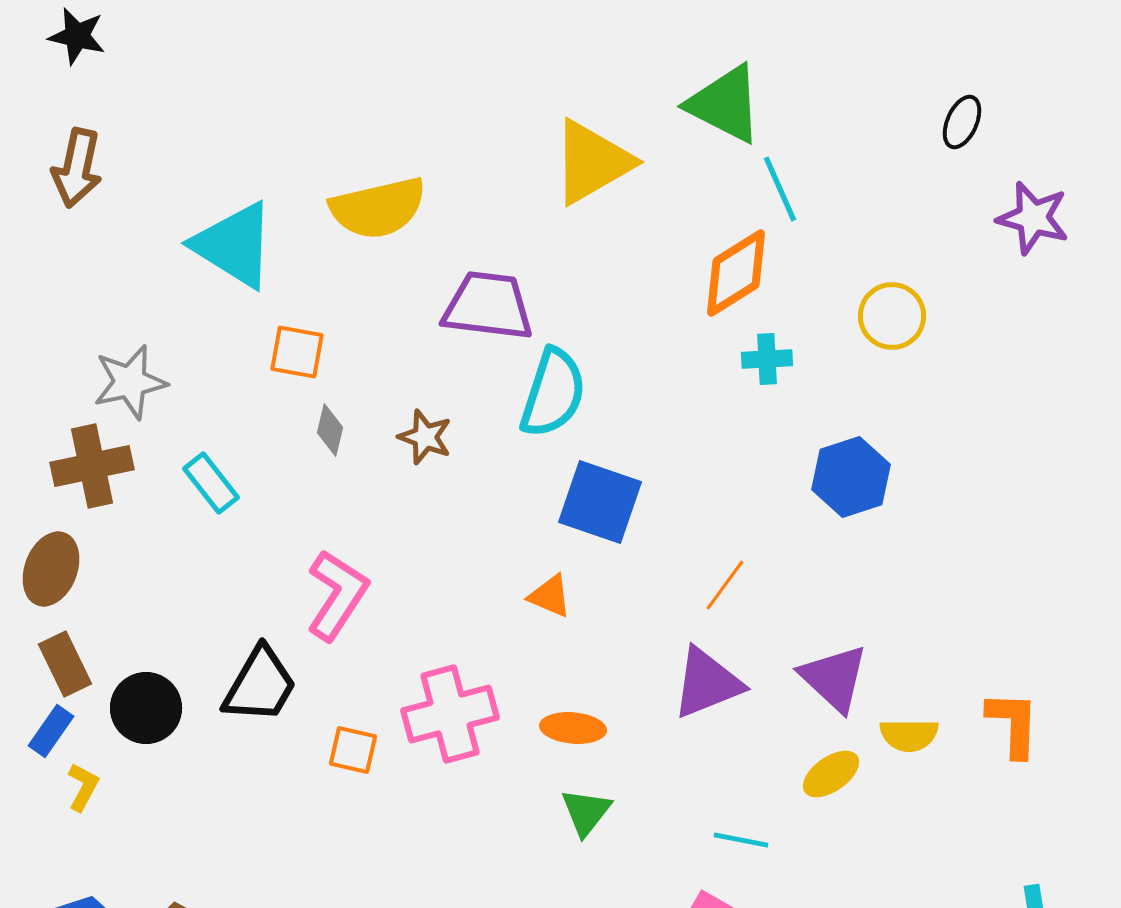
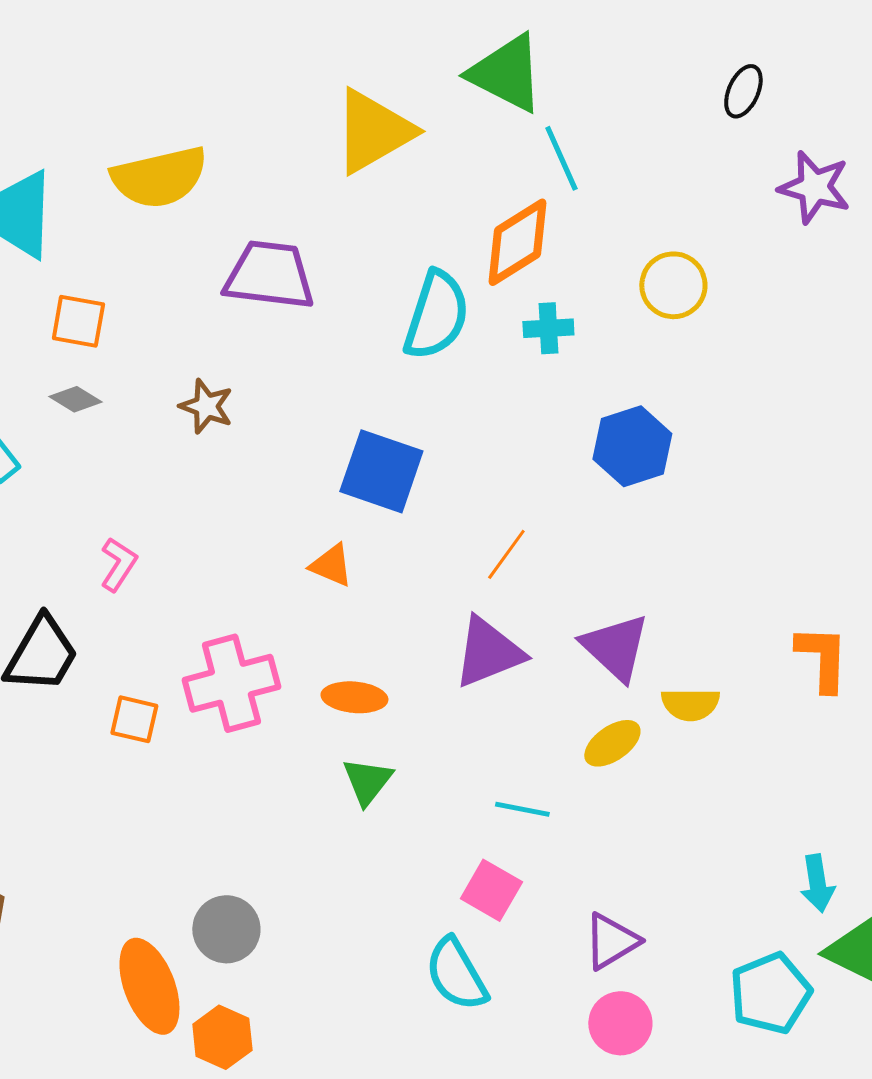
cyan semicircle: (553, 393) -> (436, 315), moved
gray diamond: (330, 430) -> (75, 399), moved, turned -72
pink L-shape: (337, 595) -> (118, 564), size x0.6
orange L-shape: (1013, 724) -> (822, 658), moved

